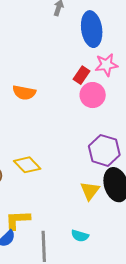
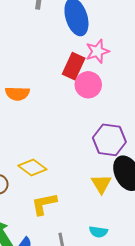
red rectangle: (81, 75) -> (74, 66), size x1.4
yellow L-shape: (18, 220) -> (44, 204), moved

